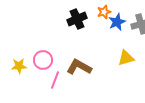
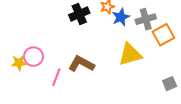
yellow triangle: (126, 58) -> (130, 54), size x1.4
pink circle: (43, 60) -> (33, 57), moved

